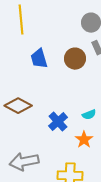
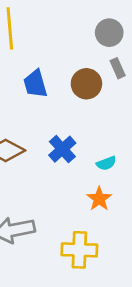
blue cross: (58, 122) -> (62, 149), moved

